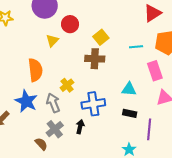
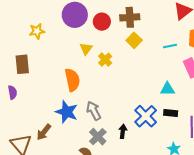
red circle: (70, 24) -> (102, 22), moved
brown cross: (95, 59) -> (130, 17), moved
yellow cross: (67, 85) -> (105, 60), moved
blue cross: (93, 104) -> (146, 116), moved, turned -30

